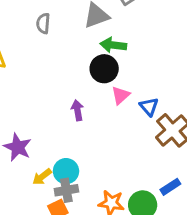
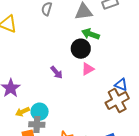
blue triangle: (149, 107) -> (121, 85), moved, turned -40
purple arrow: (77, 110) -> (57, 72), turned 136

